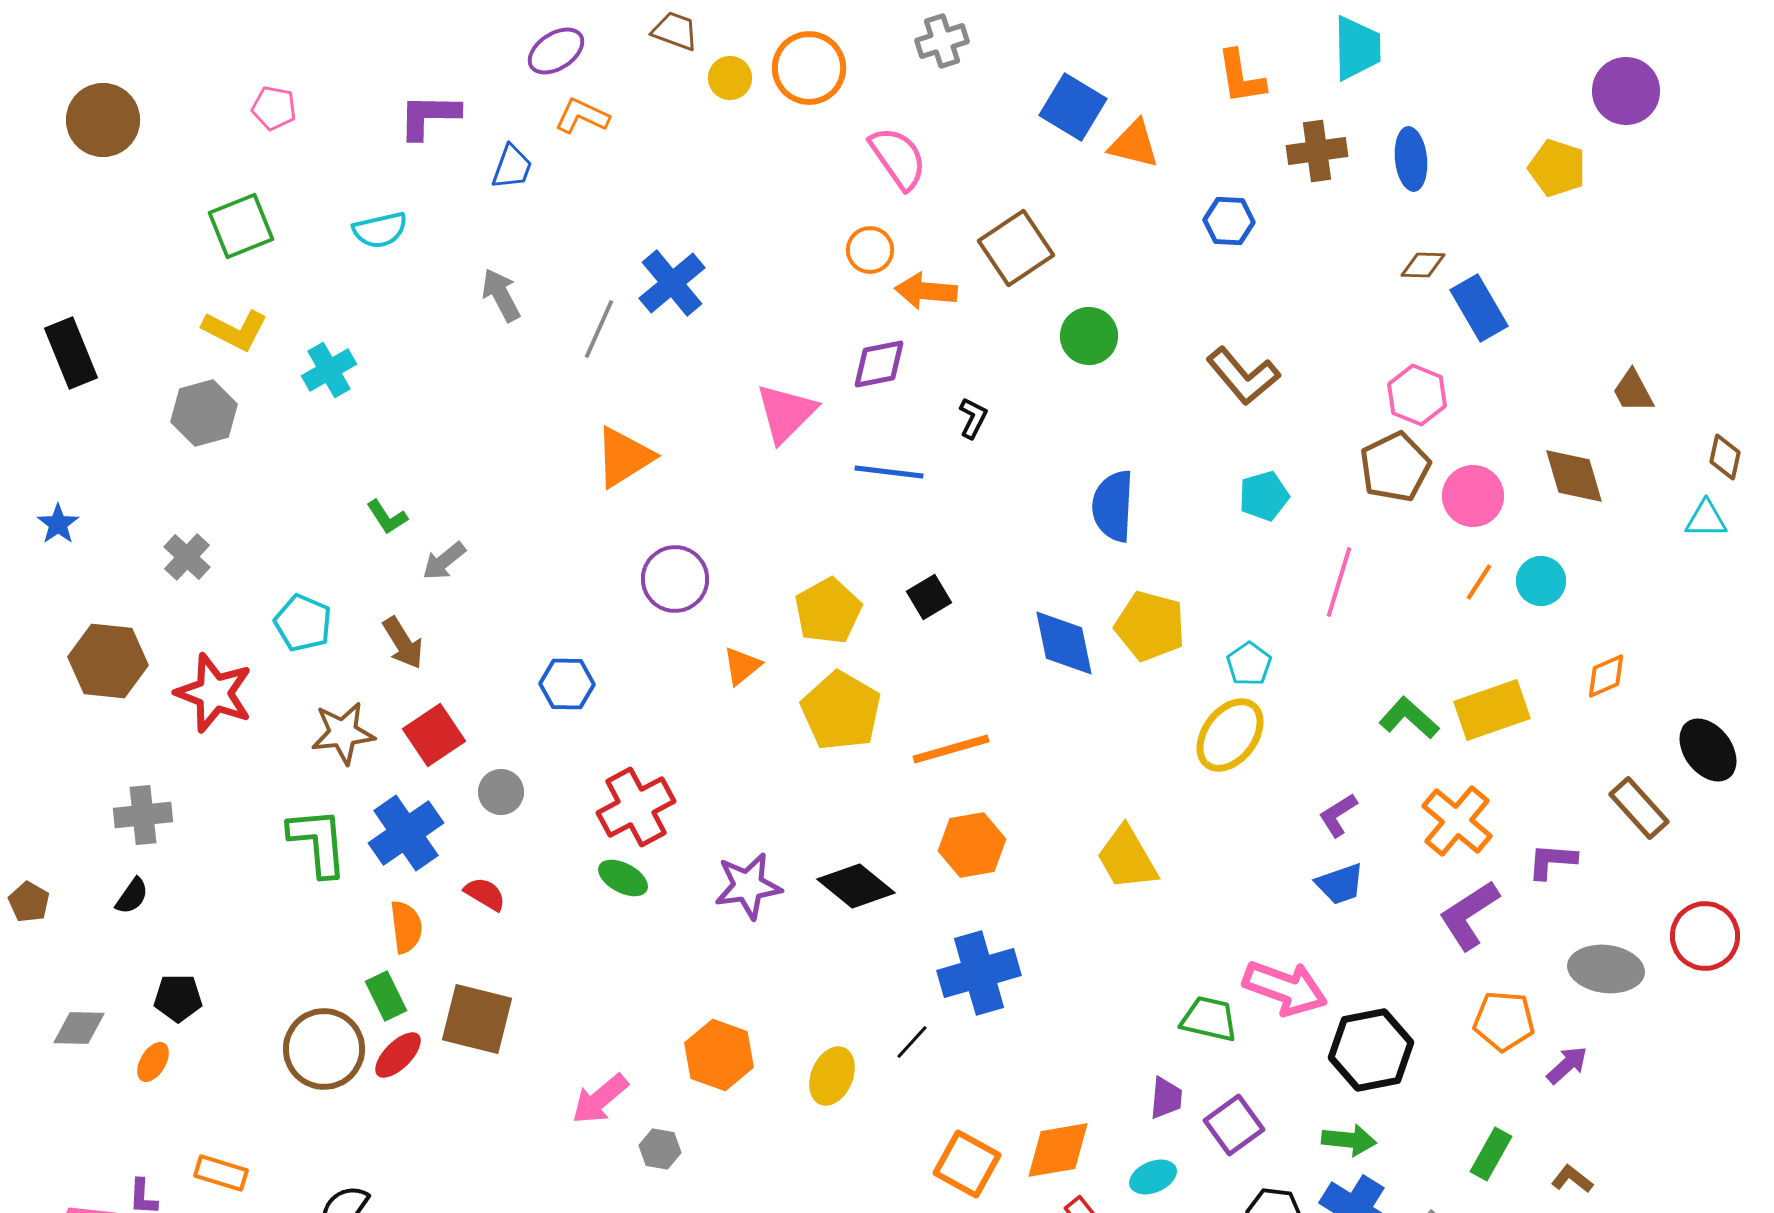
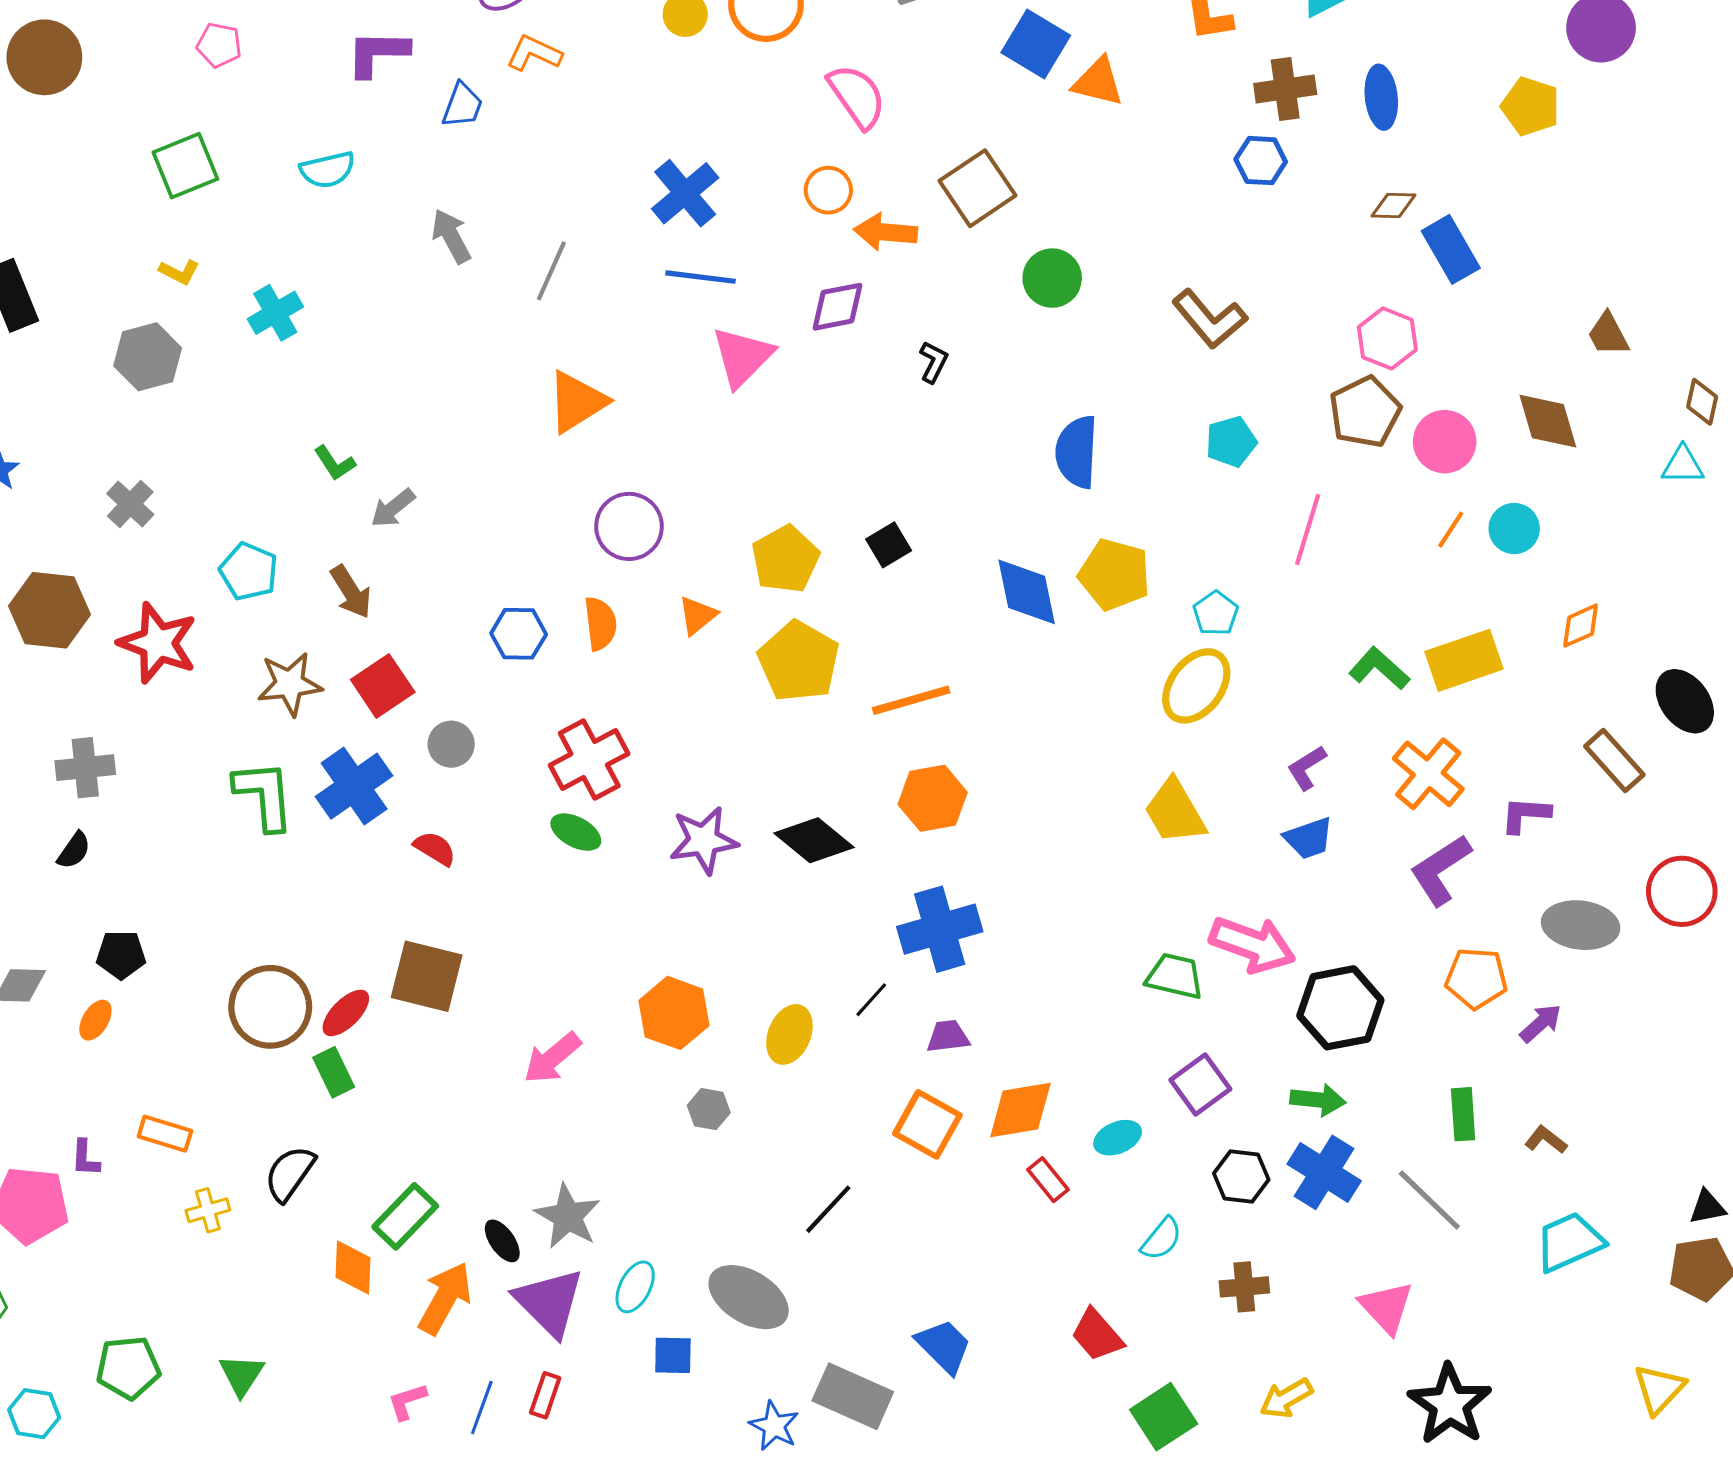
blue hexagon: (1229, 221) -> (1261, 161), moved
blue cross: (672, 283) -> (685, 193), moved
yellow L-shape: (235, 330) -> (179, 272), size x0.6
blue line: (889, 472) -> (701, 277), moved
yellow trapezoid: (1127, 858) -> (1175, 812), moved
orange semicircle: (406, 927) -> (600, 624), moved
green rectangle: (386, 996) -> (334, 1072), moved
purple trapezoid: (1166, 1098) -> (948, 1036), moved, turned -102
gray hexagon: (660, 1149) -> (709, 1109), moved
green rectangle: (1491, 1154) -> (1463, 1114), turned -33

